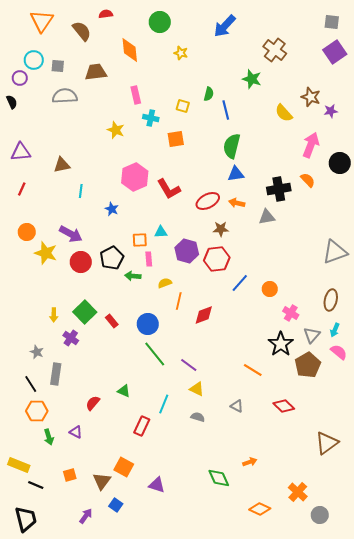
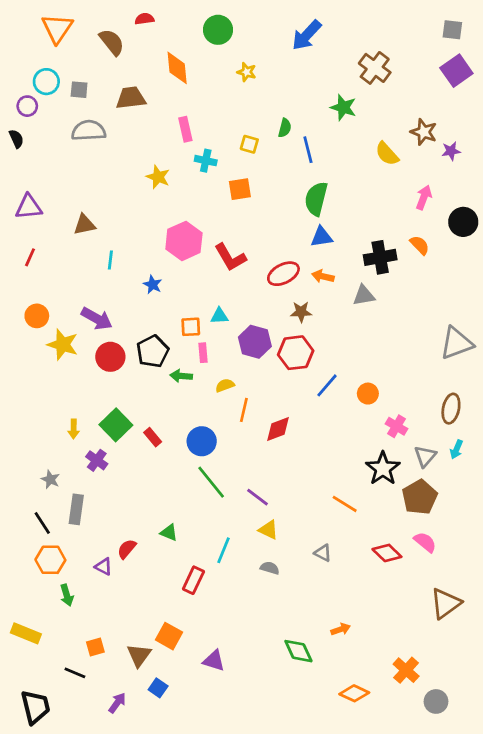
pink arrow: (311, 145) -> (424, 197), size x0.7
pink semicircle: (339, 352) -> (425, 542), moved
purple triangle: (76, 432) -> (104, 567), moved
black line: (36, 485) -> (75, 673), moved

